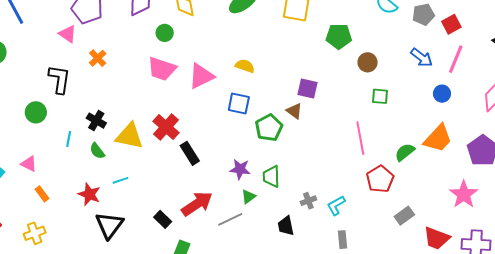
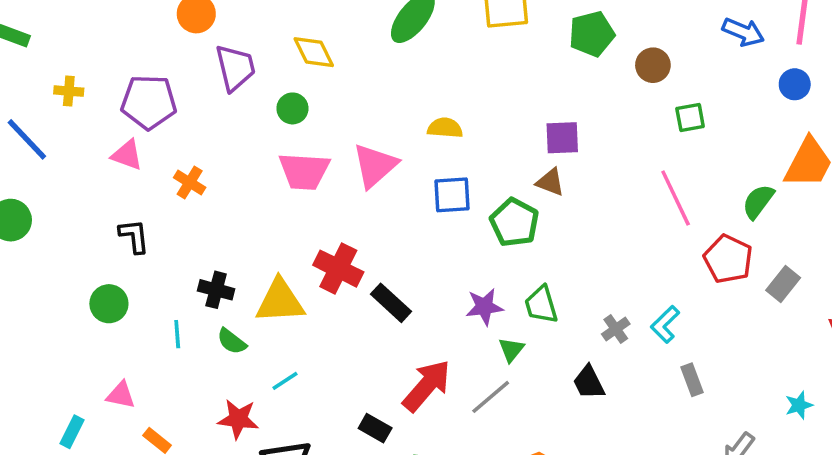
black L-shape: (59, 79) -> (134, 236), size x0.7
gray rectangle: (404, 216) -> (783, 284), moved

